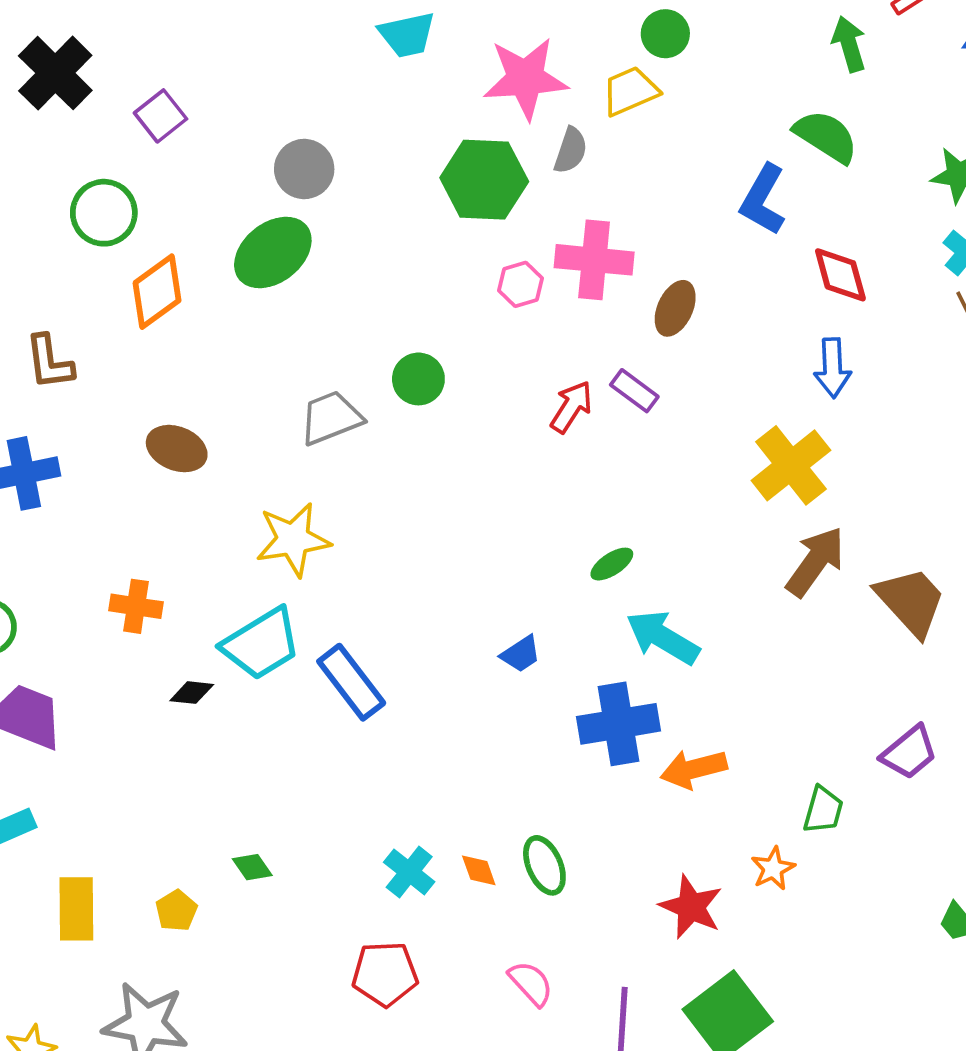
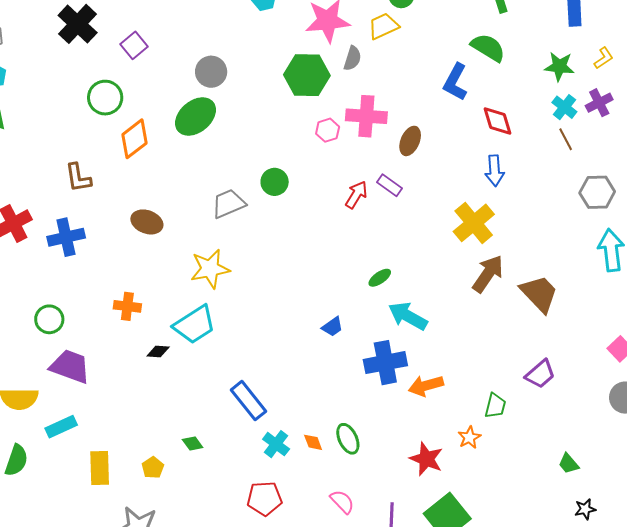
blue rectangle: (351, 682) -> (249, 401), moved

